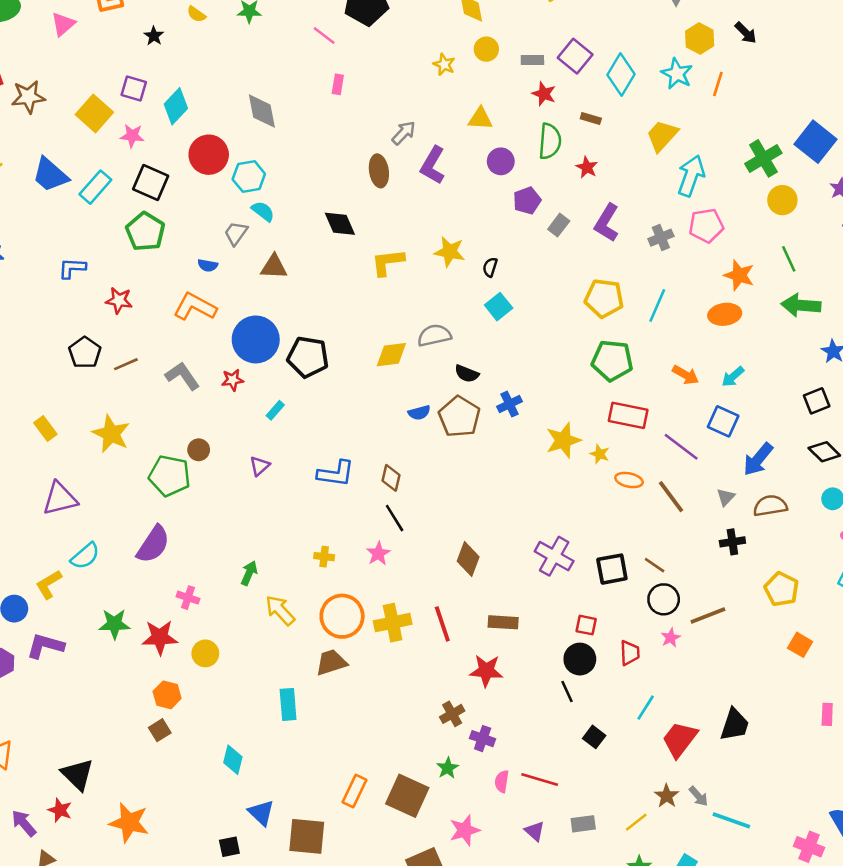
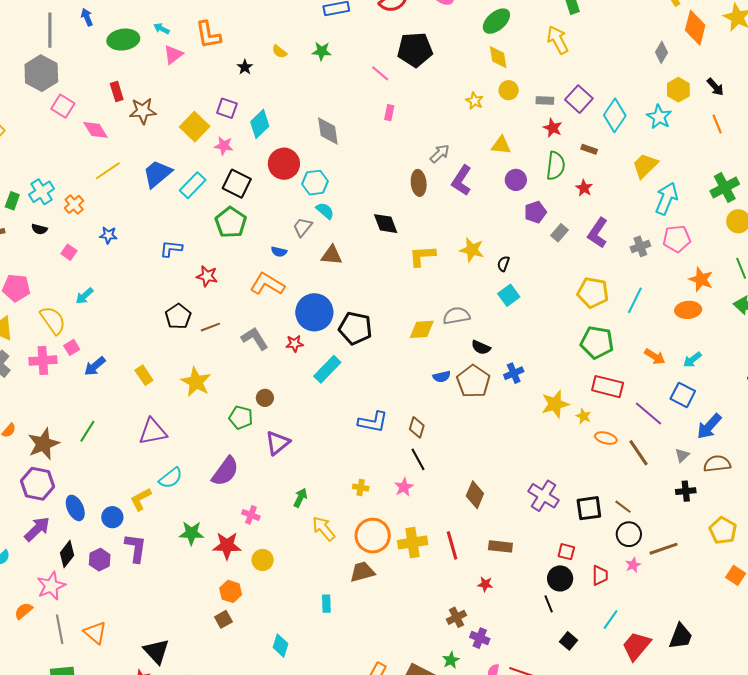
orange line: (718, 84) -> (717, 124), moved, turned -42
blue trapezoid: (50, 175) -> (157, 174), turned 96
cyan rectangle: (275, 410) -> (327, 369), size x1.8
purple triangle: (260, 466) -> (278, 443), moved, size x1.5
green pentagon: (170, 476) -> (241, 417), size x0.7
purple L-shape: (45, 646) -> (136, 548), turned 80
red star: (486, 671) -> (485, 584), size x0.6
cyan rectangle: (288, 704) -> (326, 604), size x0.7

